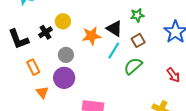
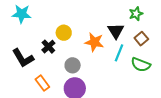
black triangle: (114, 29) -> (116, 31), turned 36
orange star: (91, 36) -> (94, 42), turned 30
green semicircle: (133, 66) -> (141, 65), turned -108

